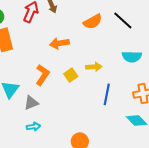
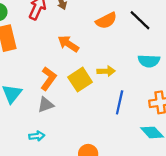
orange arrow: (59, 43) -> (68, 44), turned 42
yellow square: (71, 75) -> (80, 80), size x1.5
gray triangle: (31, 103) -> (46, 105), moved

